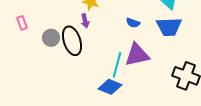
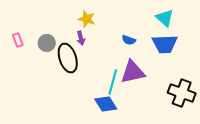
gray circle: (51, 38) -> (47, 43), moved
blue diamond: (110, 87) -> (106, 104), turned 35

